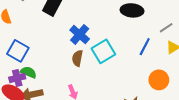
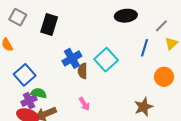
blue cross: (80, 34) -> (72, 58), moved, turned 30
blue square: (18, 51) -> (25, 75), turned 30

